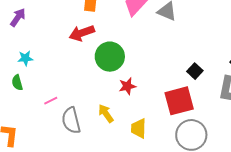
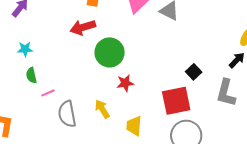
green semicircle: (17, 83) -> (31, 75), moved

